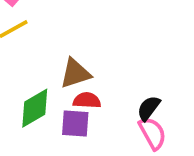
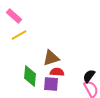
green diamond: (35, 108) -> (30, 76), turned -55

